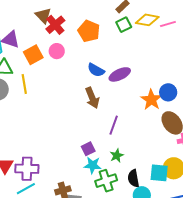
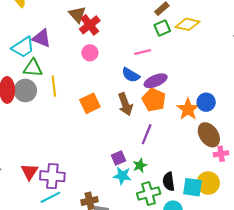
pink line: (168, 24) -> (143, 52), moved
orange pentagon: (89, 31) -> (154, 100), moved
orange square: (33, 55) -> (90, 103), moved
green star: (117, 156) -> (140, 165), moved
black semicircle: (133, 178) -> (169, 181), moved
green cross: (106, 181) -> (149, 194), moved

